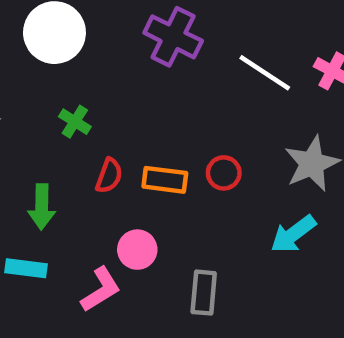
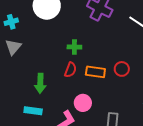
green cross: (75, 122) -> (74, 47), moved, turned -32

